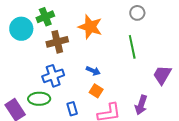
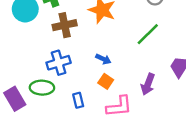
green line: (132, 47) -> (148, 34), turned 55
purple arrow: (141, 105) -> (148, 84), moved

